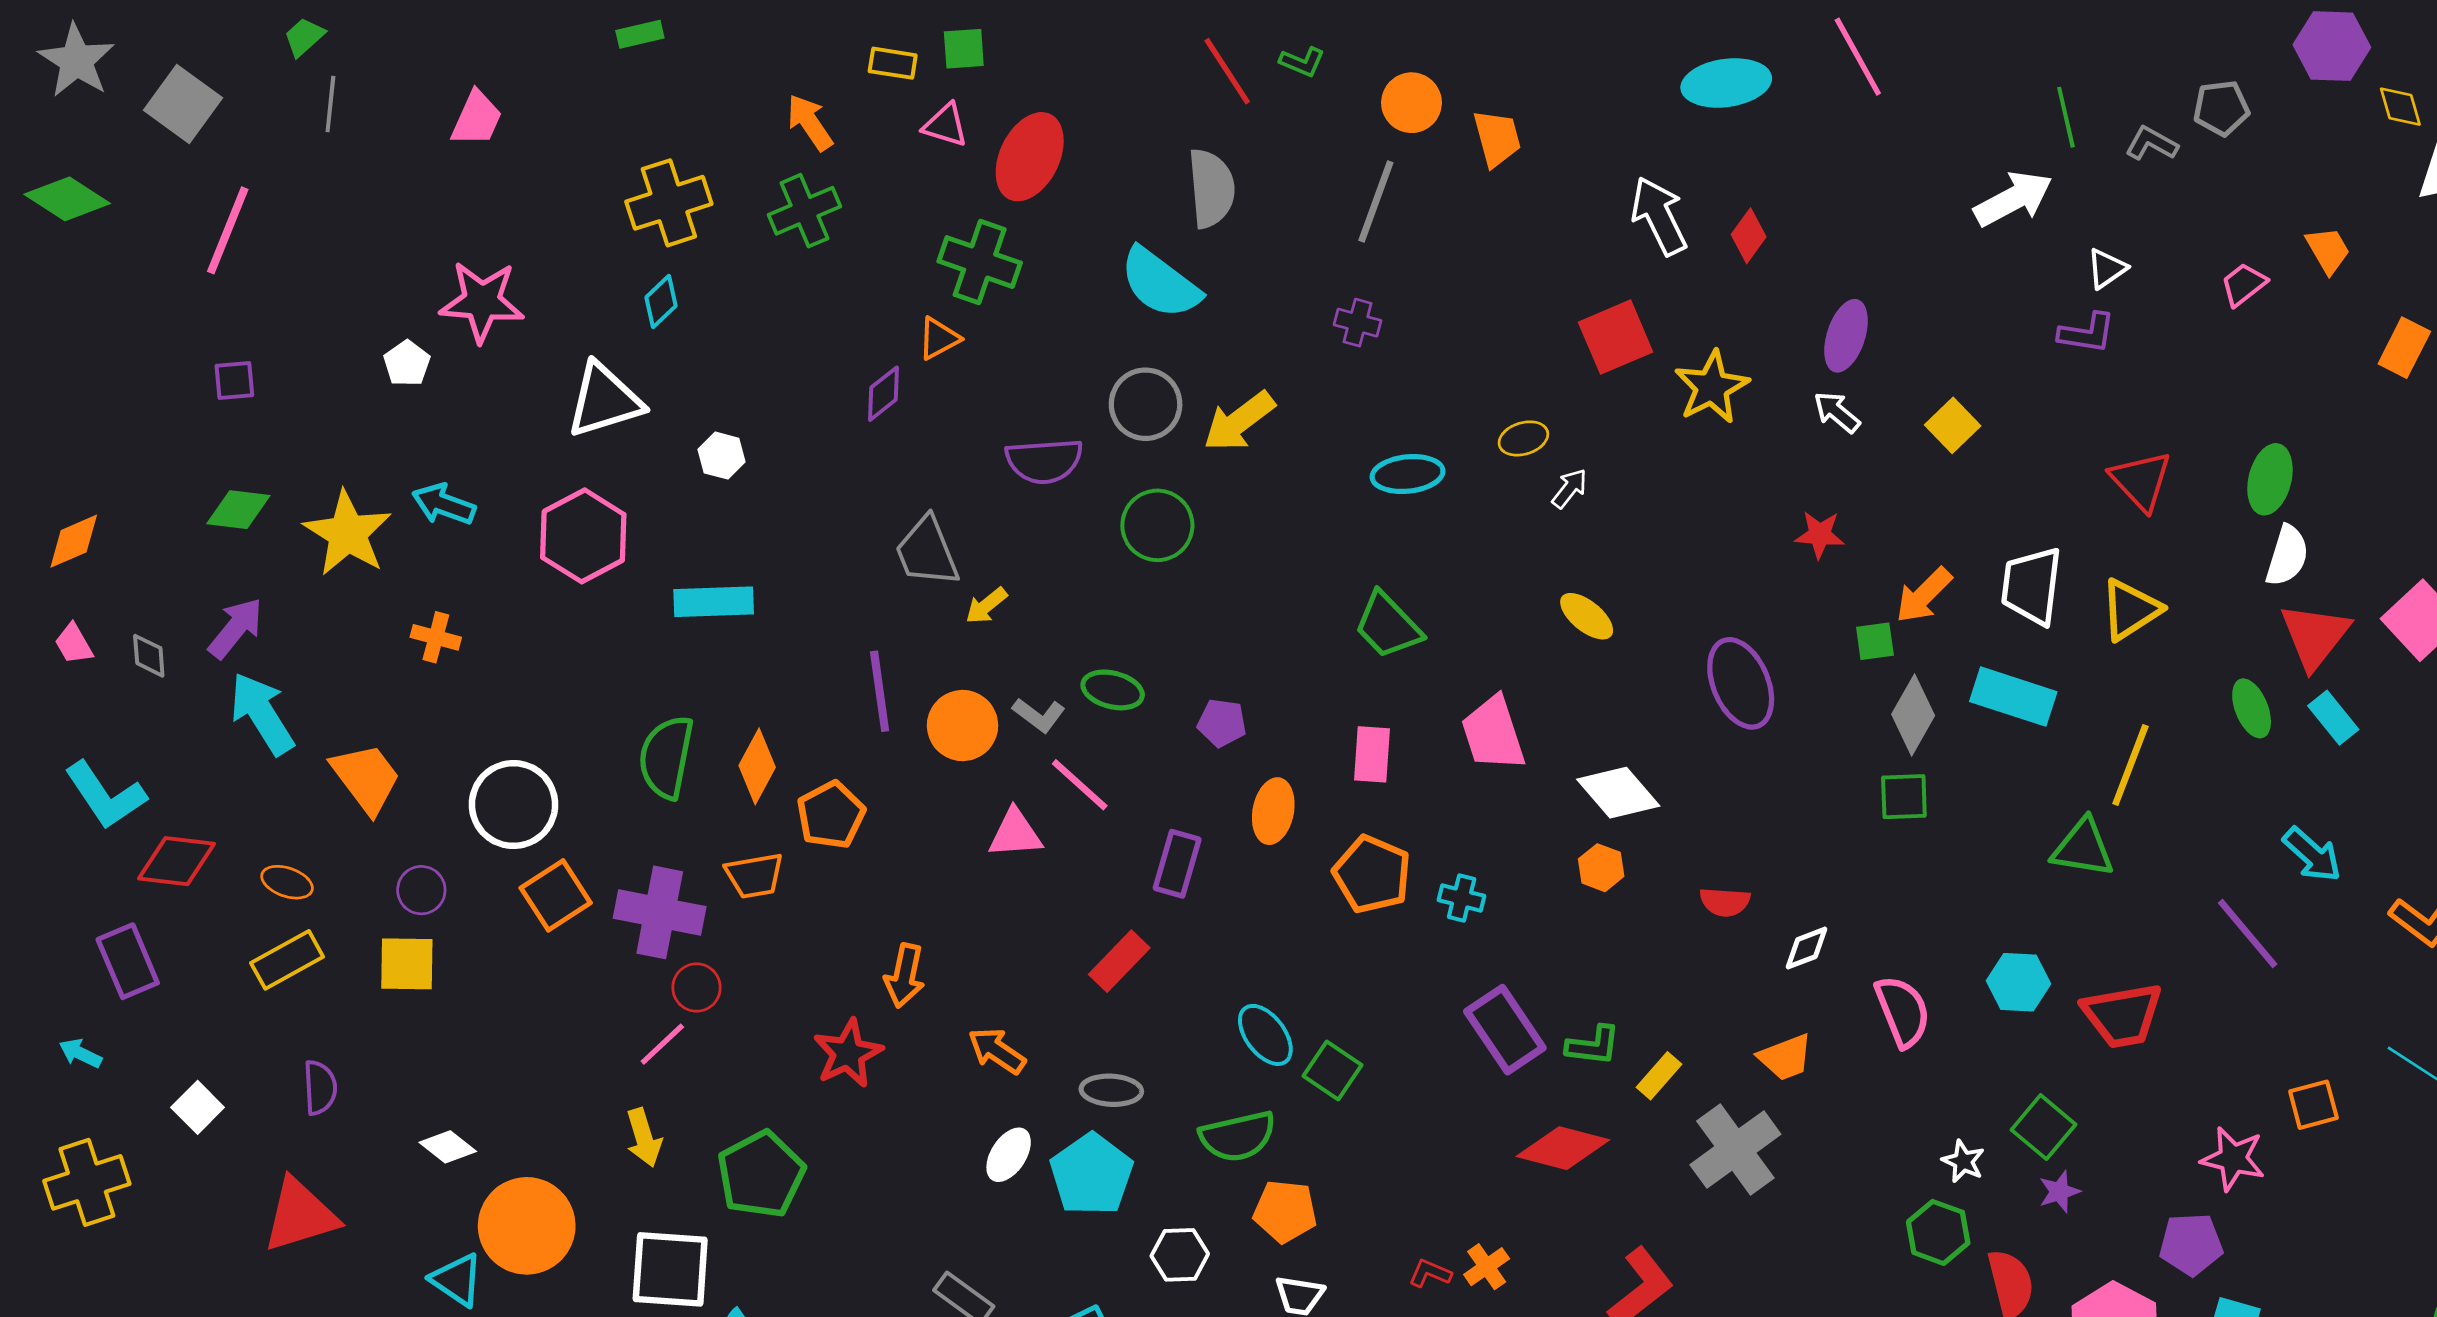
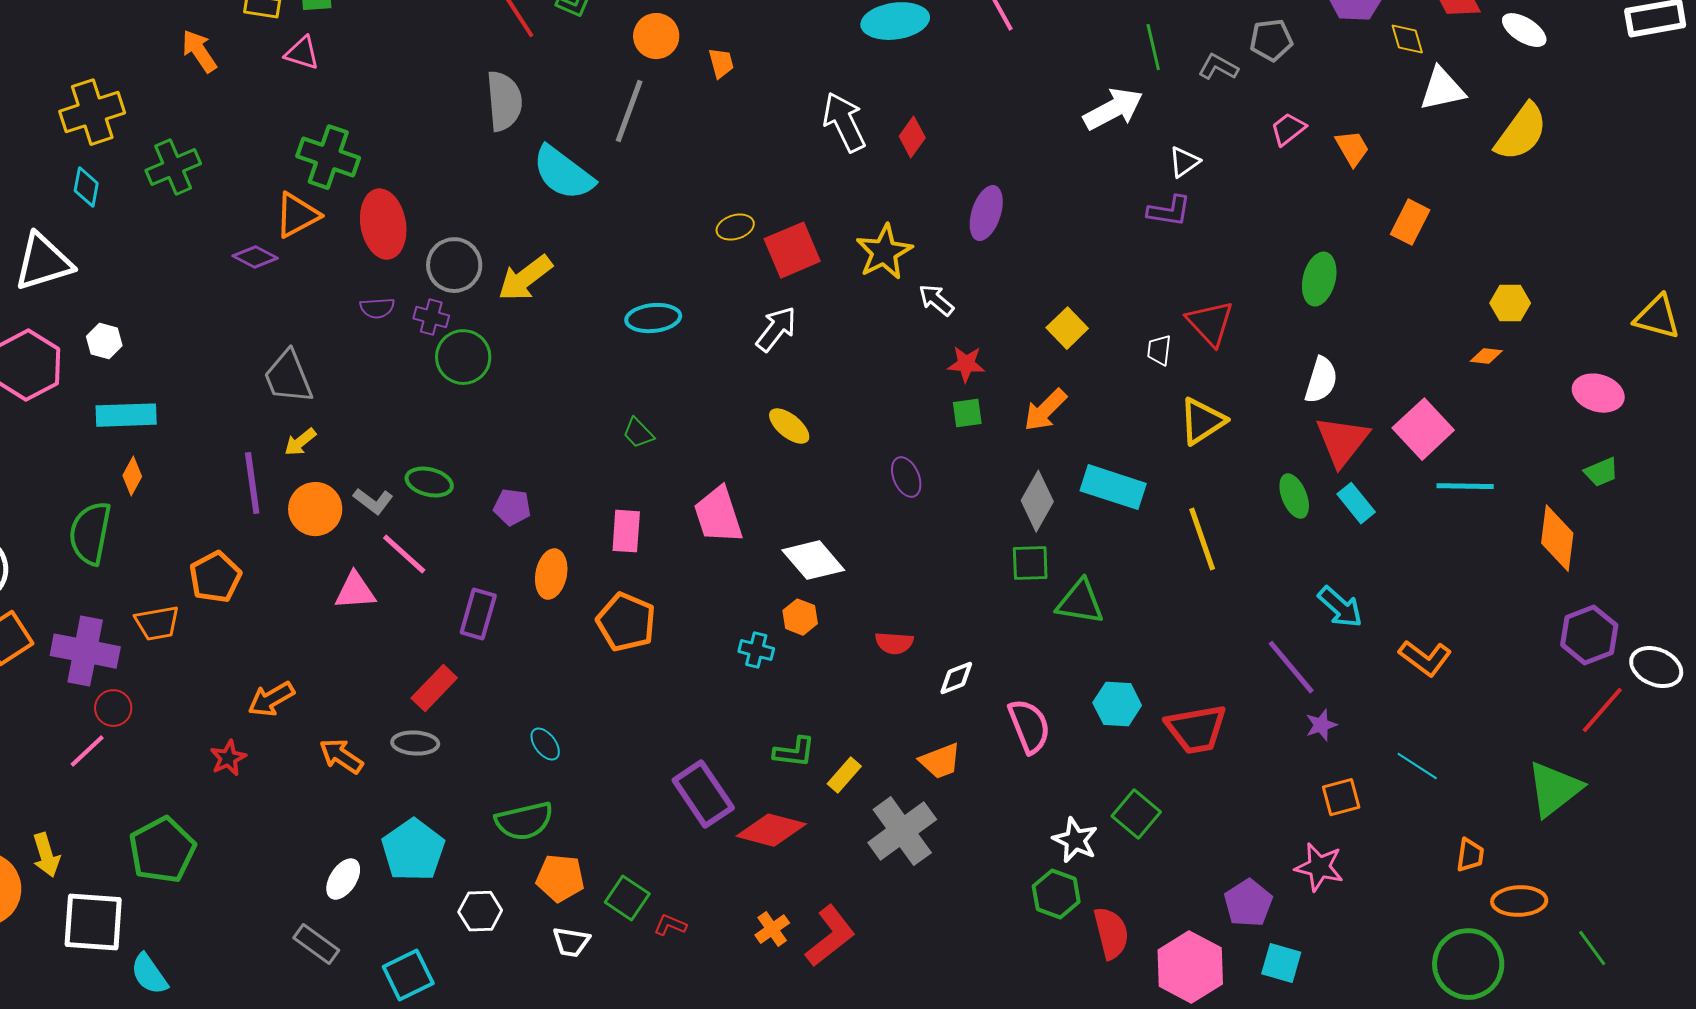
orange trapezoid: (1497, 138) -> (721, 63), size x0.7
red ellipse: (1030, 157) -> (383, 224), moved, turned -36
green cross: (805, 211) -> (173, 167), moved
cyan semicircle: (1160, 283) -> (563, 173), moved
pink trapezoid: (2244, 284) -> (1288, 129), moved
cyan diamond: (661, 302) -> (86, 187), turned -36
purple cross: (1358, 323) -> (431, 317), moved
red square: (1616, 337) -> (792, 250), moved
orange triangle: (939, 338) -> (297, 215), size x1.4
purple diamond: (884, 394) -> (255, 257), turned 66
white arrow: (1837, 412) -> (936, 300), moved
yellow square: (1953, 425) -> (1067, 328), moved
yellow ellipse: (1523, 438) -> (735, 227), moved
white hexagon: (722, 456) -> (104, 341), moved
purple semicircle: (1044, 461) -> (377, 308), size x0.6
green ellipse: (2270, 479) -> (1319, 279), moved
white arrow: (1570, 489) -> (776, 329), size x1.5
white trapezoid: (2032, 586) -> (1159, 350), moved, size x0.5
yellow arrow: (986, 606) -> (300, 442), moved
green trapezoid: (1388, 625) -> (638, 433), size x0.6
green square: (1875, 641) -> (967, 413), moved
purple ellipse: (1741, 683) -> (906, 477), size x0.6
yellow line: (2130, 765) -> (1202, 539), turned -40
orange diamond: (757, 766) -> (132, 476), moved, size x0.7
green triangle: (2083, 848) -> (1080, 602), moved
cyan cross: (1462, 898) -> (756, 650), moved
orange arrow: (905, 976) -> (271, 699), turned 48
purple rectangle: (1505, 1030) -> (703, 794), moved
cyan ellipse: (1265, 1035) -> (545, 744), size x0.7
red star: (848, 1053) -> (228, 758), size x0.7
green square: (1332, 1070) -> (627, 898), moved
gray ellipse: (1111, 1090) -> (415, 743), moved
yellow arrow: (644, 1138) -> (46, 855), moved
white ellipse: (1009, 1155) -> (343, 879), moved
pink star: (2233, 1159) -> (1319, 867), moved
white star: (1963, 1161) -> (1075, 840), size x1.4
purple star: (2059, 1192) -> (1321, 725), moved
purple pentagon: (2191, 1244) -> (1248, 903), turned -30
orange cross: (1487, 1267) -> (772, 929), moved

